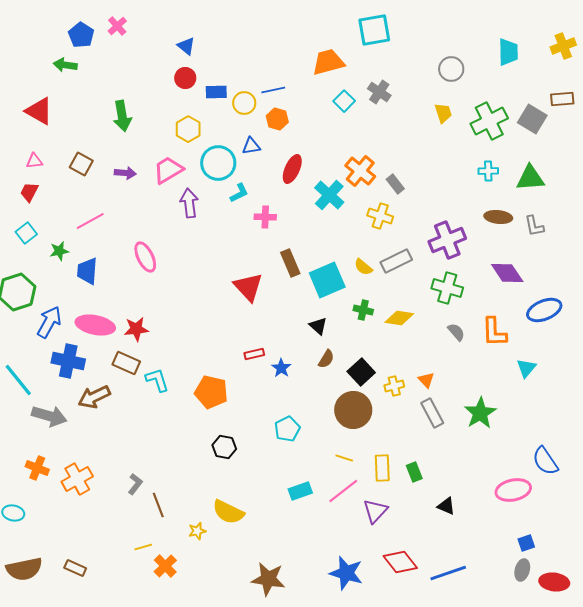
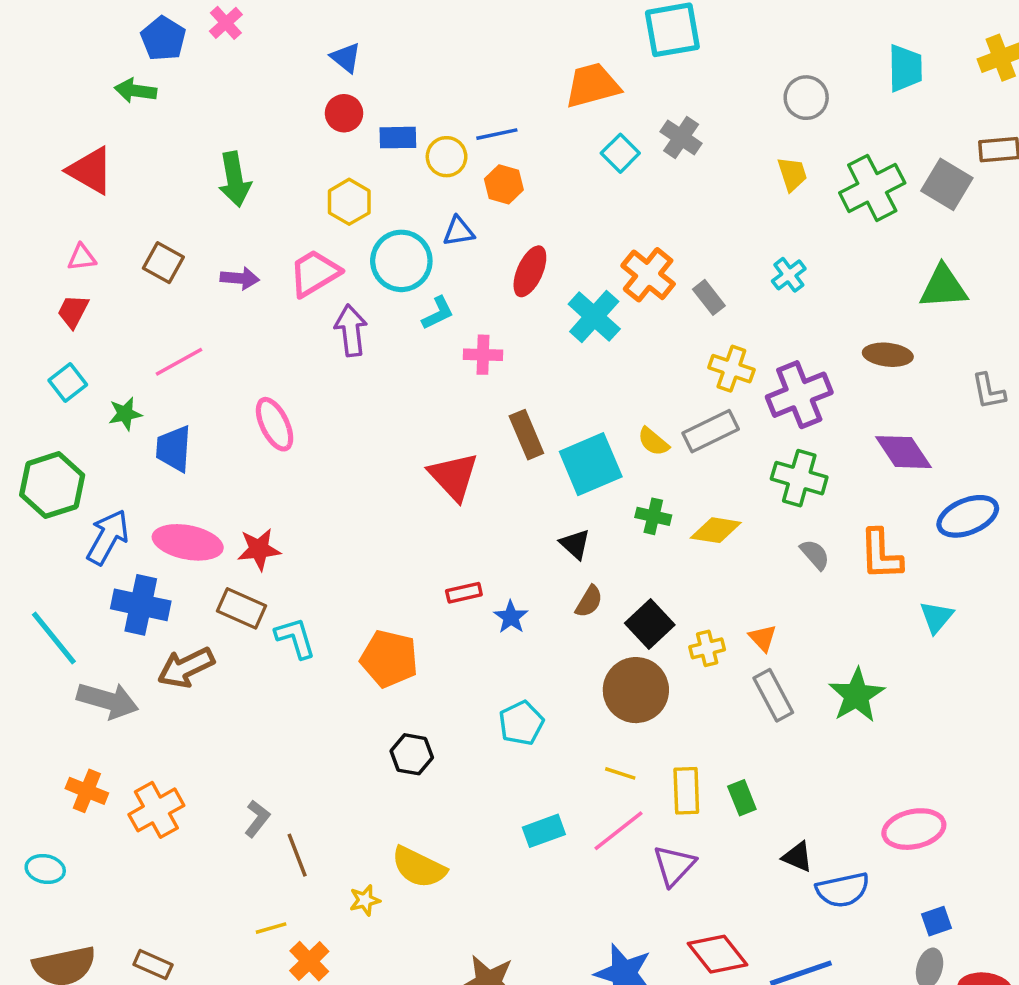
cyan cross: (488, 171) -> (789, 275), moved, turned -36
yellow cross: (380, 216) -> (731, 369), moved
gray L-shape: (534, 226) -> (989, 391), moved
blue semicircle: (545, 461) -> (843, 890), moved, turned -68

